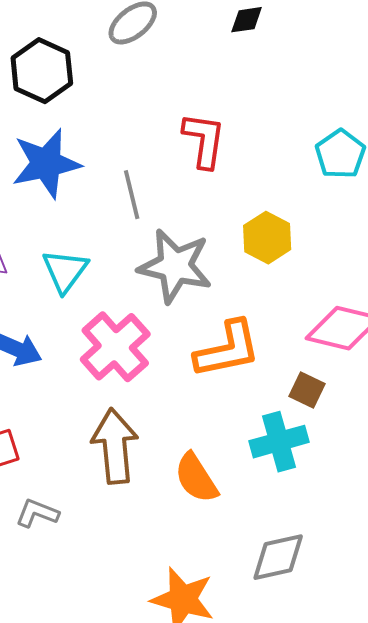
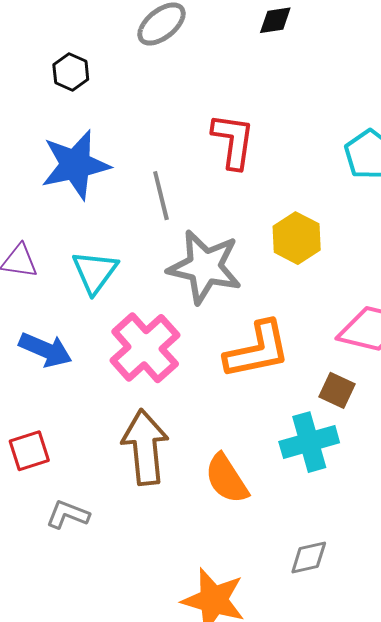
black hexagon: (42, 71) -> (71, 72), size x0.6
gray diamond: (278, 557) -> (309, 558), size x0.7

